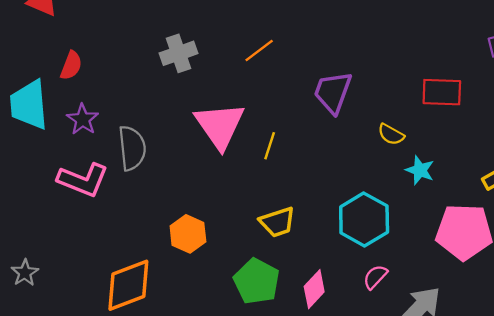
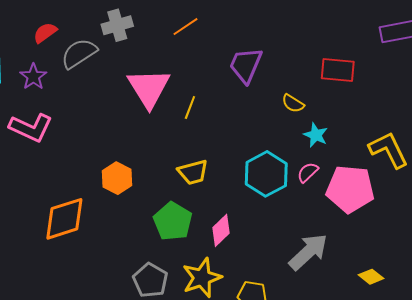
red semicircle: (71, 66) -> (45, 33), moved, turned -150
gray semicircle: (132, 148) -> (79, 53), moved, turned -120
pink semicircle: (375, 277) -> (308, 172), moved

